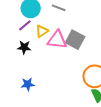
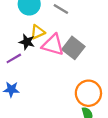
purple line: (25, 25) -> (14, 58), moved
black star: (24, 47) -> (27, 42), moved

